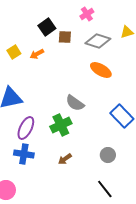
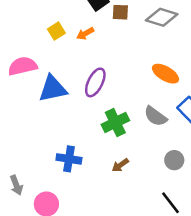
orange ellipse: (101, 70) -> (165, 74), moved
gray semicircle: (75, 103) -> (155, 116), moved
purple ellipse: (26, 128) -> (95, 82), moved

